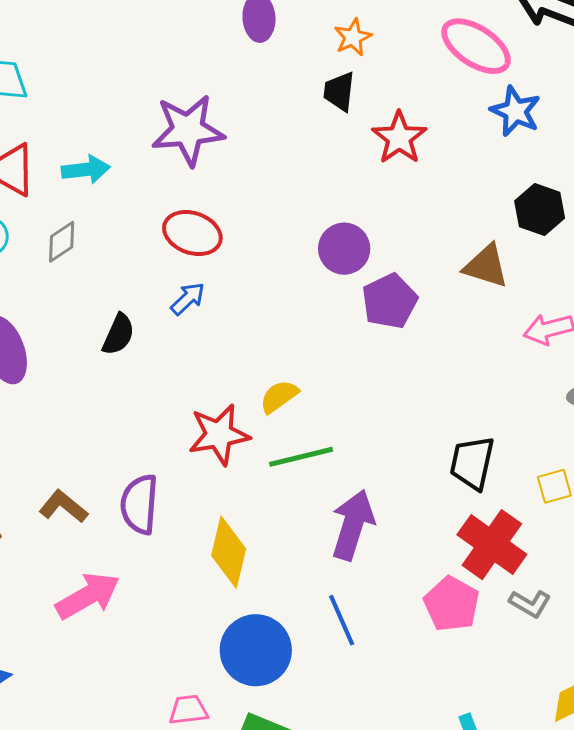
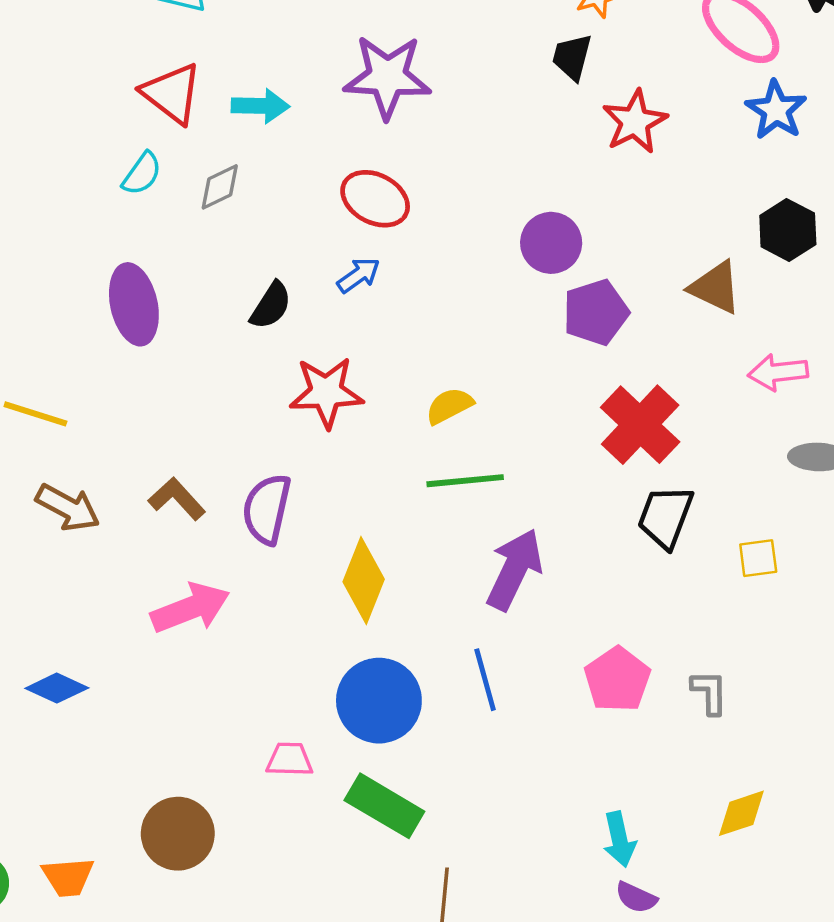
red star: (219, 435) -> (326, 392), moved
red cross: (492, 545) -> (640, 425), moved
gray L-shape: (530, 604) -> (710, 692), turned -129

